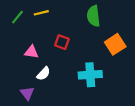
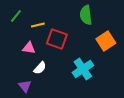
yellow line: (41, 13) -> (38, 25), moved
red square: (62, 42) -> (57, 39), size x1.5
cyan cross: (90, 75) -> (83, 69), turned -30

